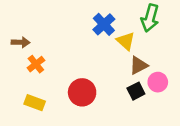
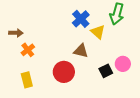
brown triangle: (139, 65) -> (81, 51), moved, turned 42
yellow rectangle: (35, 103) -> (27, 80), turned 56

